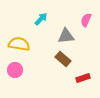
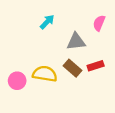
yellow semicircle: (19, 44) -> (45, 74), moved
red rectangle: (83, 78) -> (96, 66), moved

